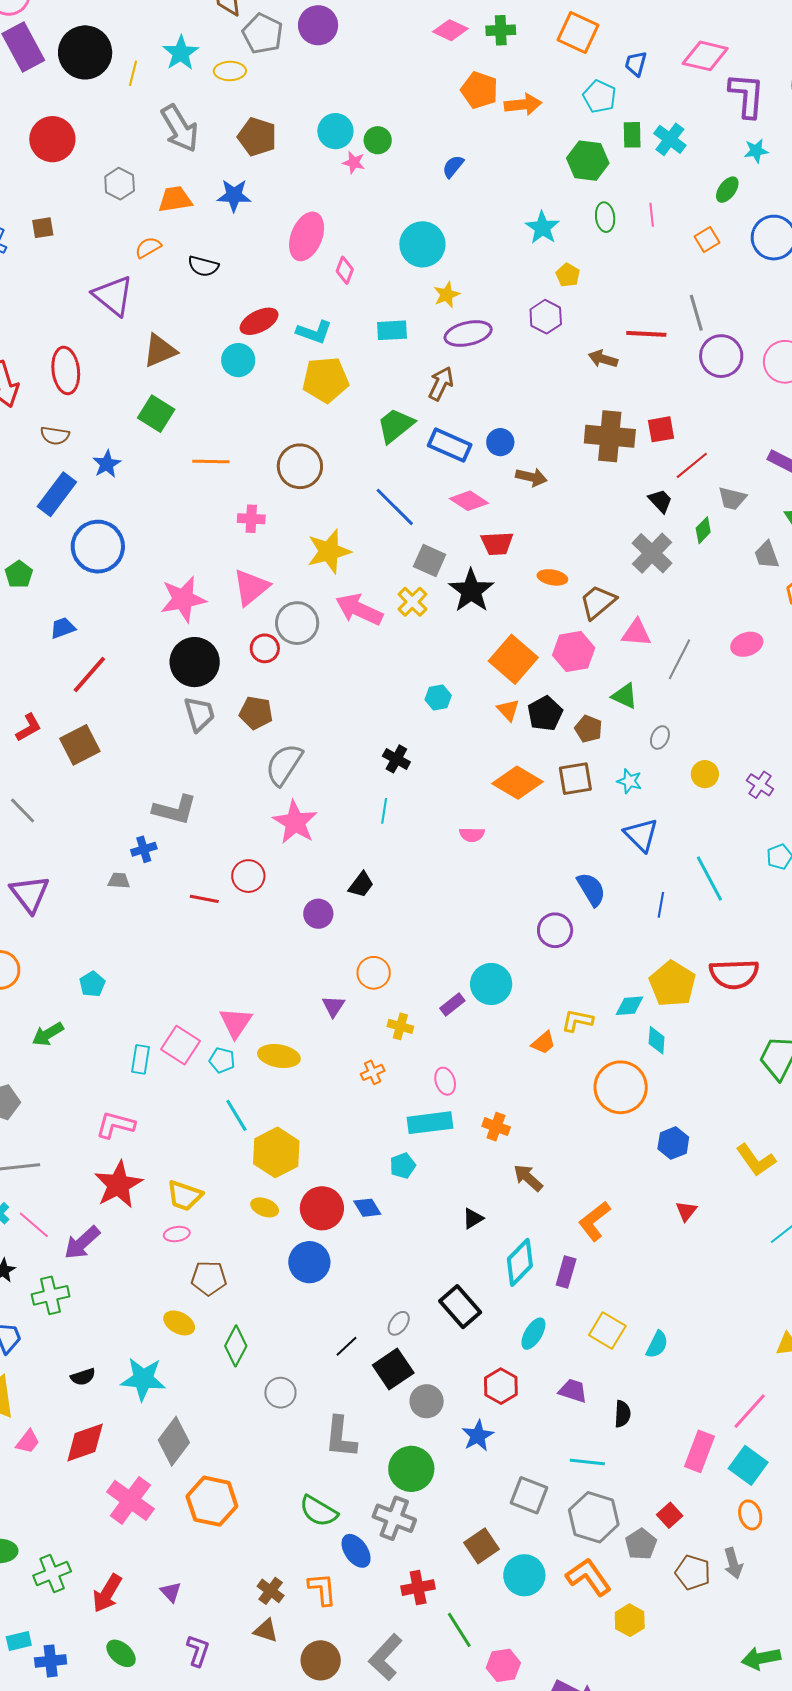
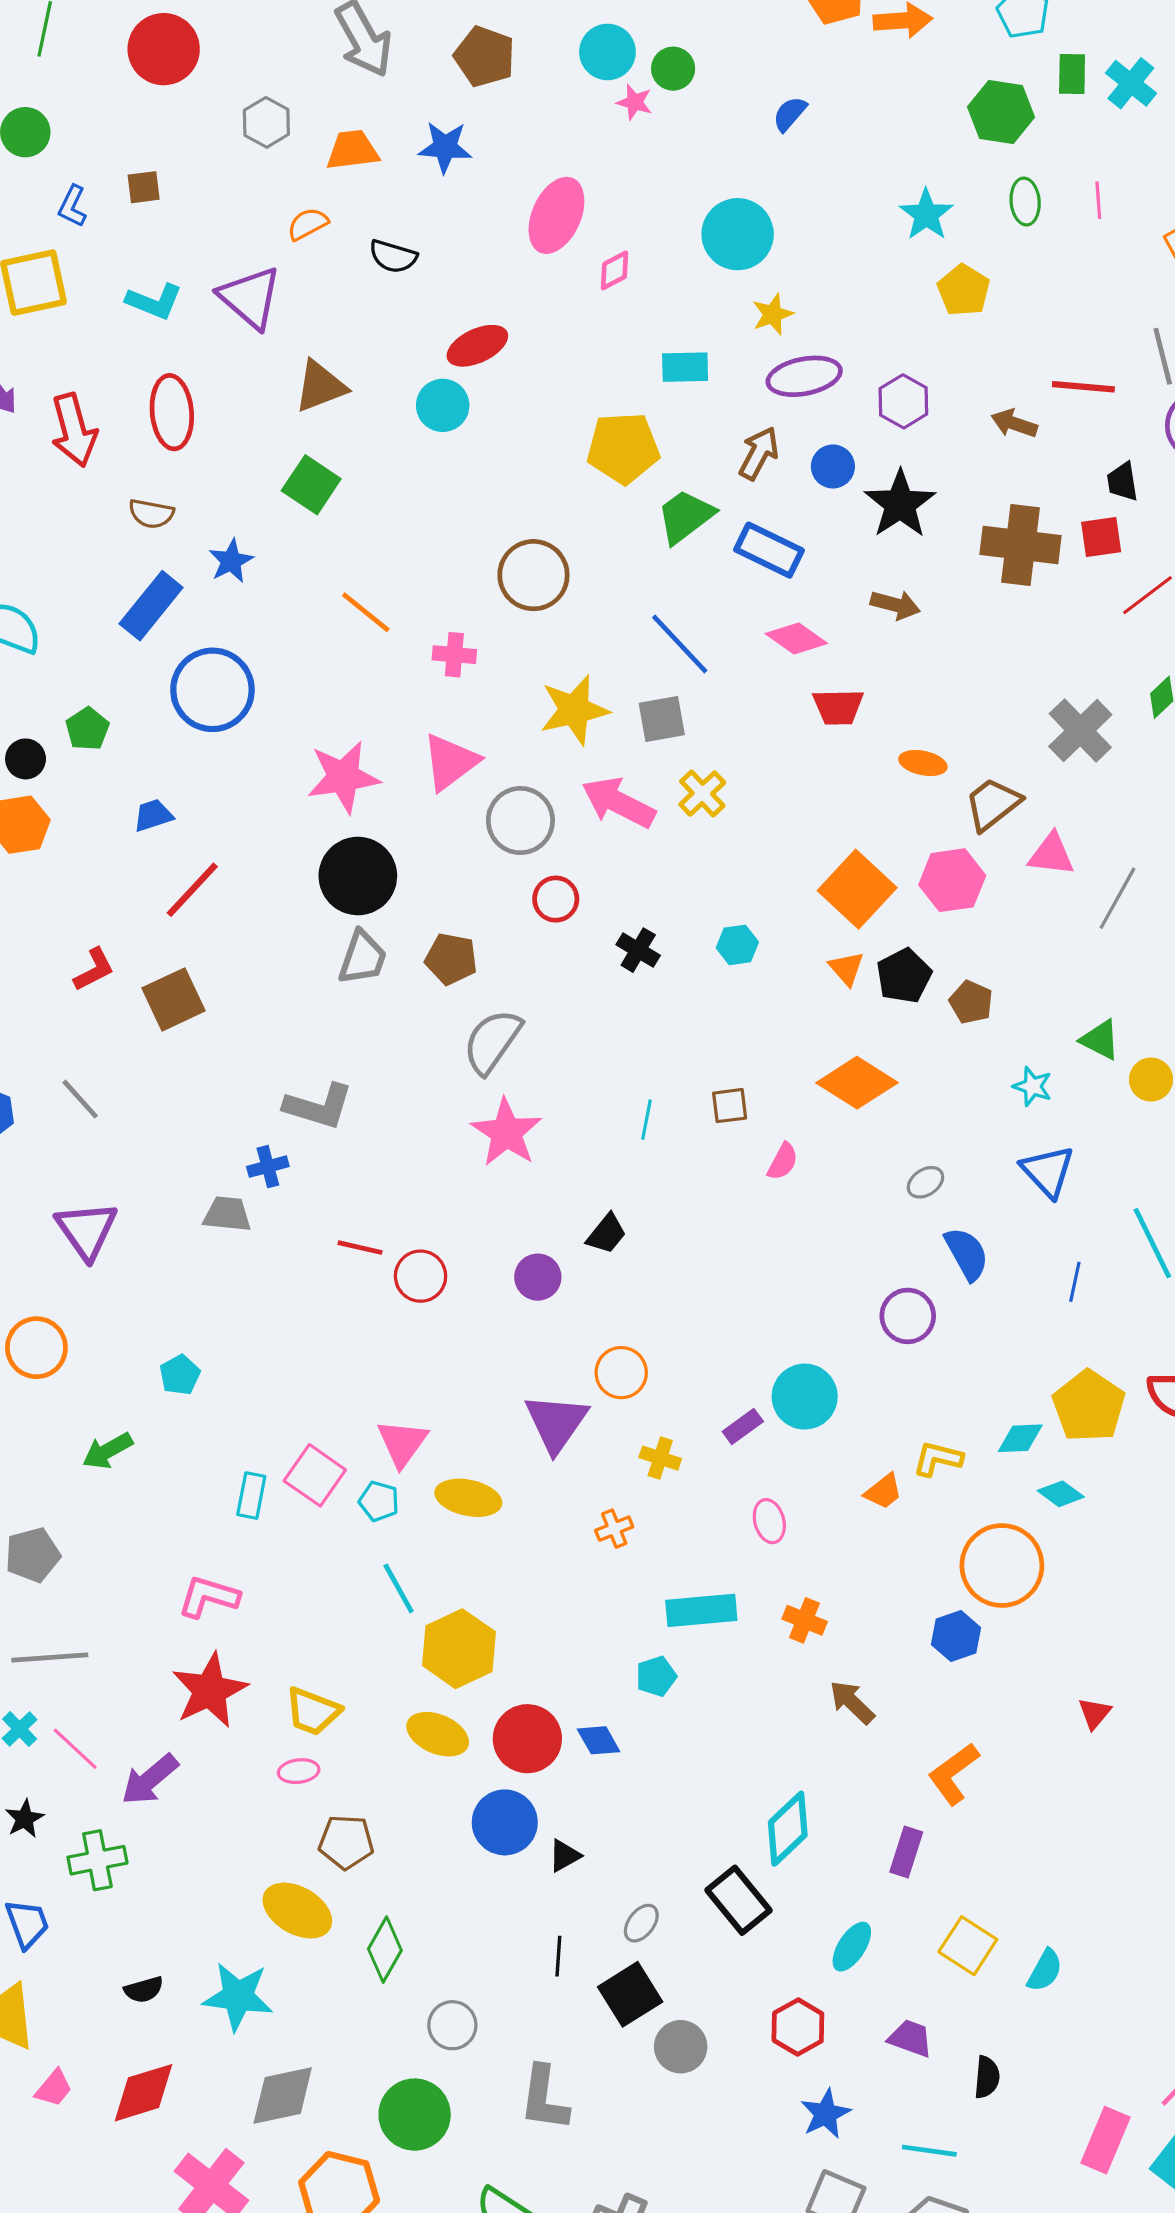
pink diamond: (345, 270) -> (614, 270), turned 40
yellow pentagon: (568, 275) -> (964, 290), size x1.4
purple hexagon: (546, 317) -> (903, 401), moved
cyan L-shape: (314, 332) -> (154, 302), moved
yellow pentagon: (326, 380) -> (623, 448), moved
blue circle: (500, 442) -> (833, 466), moved
orange line: (211, 462) -> (366, 612), moved, turned 36
black trapezoid: (660, 501) -> (1122, 482), moved, turned -148
gray square: (430, 561) -> (662, 719), moved, turned -36
black star: (471, 591) -> (900, 504), moved
red circle: (265, 648) -> (556, 899), moved
green triangle: (625, 696) -> (1100, 1040), moved
gray trapezoid: (199, 714) -> (363, 958), turned 33
gray ellipse: (660, 737) -> (925, 1182), moved, turned 30
black cross: (396, 759) -> (638, 950), moved
brown square: (575, 779) -> (730, 1106), moved, size x0.7
pink semicircle: (472, 835) -> (783, 1161), turned -65
red circle: (248, 876) -> (421, 1276), moved
gray trapezoid: (119, 881) -> (227, 1214), size x1.4
purple triangle: (333, 1006) -> (556, 1423), size x1.8
cyan diamond: (657, 1040) -> (1061, 1494), turned -60
pink ellipse: (445, 1081) -> (769, 1521), moved
blue hexagon: (673, 1143) -> (956, 1636), moved
yellow ellipse: (265, 1207) -> (438, 1734), size x1.4
red triangle: (686, 1211) -> (1095, 1713), moved
black triangle: (473, 1218) -> (565, 1856), moved
cyan diamond: (520, 1262) -> (788, 1829), moved
yellow ellipse: (179, 1323) -> (297, 1911), size x1.4
black line: (347, 1346) -> (558, 1956), turned -45
blue star: (478, 1436) -> (826, 2114), moved
gray diamond: (174, 1441) -> (283, 2095), turned 39
green circle: (411, 1469) -> (415, 2115), moved

